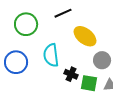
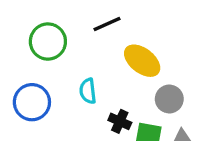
cyan semicircle: (51, 55) -> (88, 91), size x0.7

